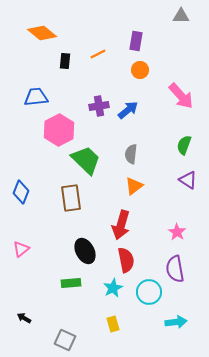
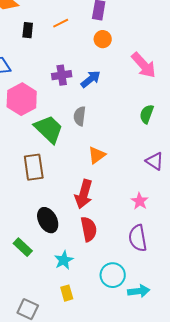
gray semicircle: (131, 154) -> (80, 116), moved
purple triangle: (188, 180) -> (155, 161), moved
green rectangle: (71, 283) -> (23, 247), moved, turned 48
cyan star: (113, 288) -> (64, 260), moved
cyan circle: (149, 292) -> (113, 275), moved
yellow rectangle: (113, 324) -> (67, 293), moved

